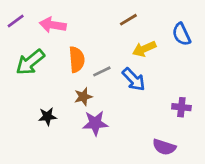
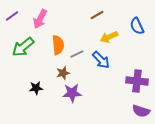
pink arrow: (53, 25) -> (40, 19), turned -72
purple cross: (181, 107) -> (137, 81), size x1.5
purple semicircle: (164, 147) -> (141, 111), moved

